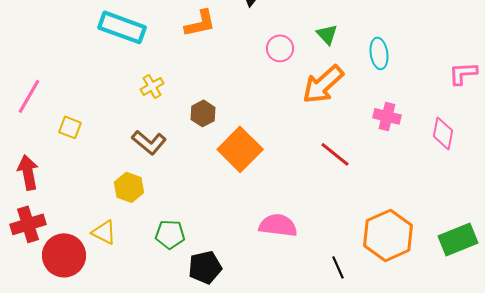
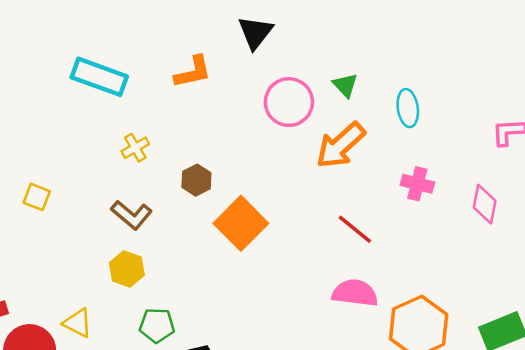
pink circle: (280, 48) -> (289, 102), size x1.5
yellow hexagon: (129, 187) -> (127, 269), moved
pink semicircle: (278, 225) -> (355, 293), moved

